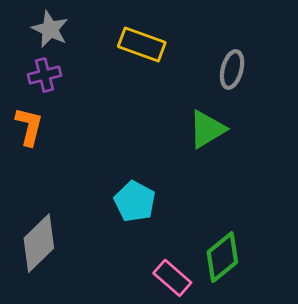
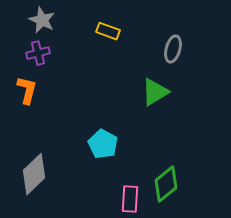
yellow rectangle: (142, 44) -> (108, 31), size x0.7
pink rectangle: (172, 278) -> (130, 199), turned 52

